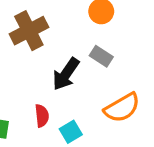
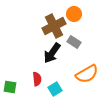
brown cross: (29, 31) -> (54, 26), moved

